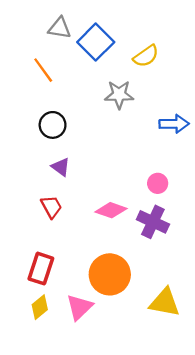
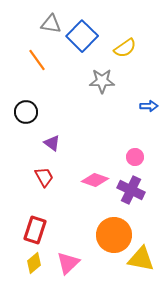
blue arrow: (174, 124) -> (149, 106), size x0.7
black circle: (53, 125) -> (26, 112), moved
orange circle: (110, 274) -> (114, 235), moved

